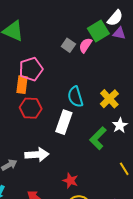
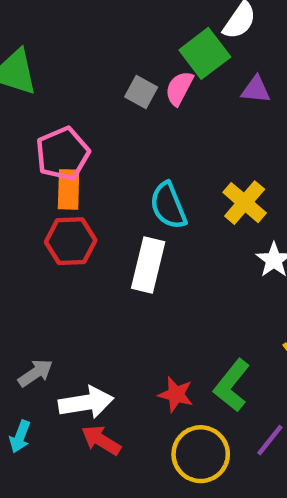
purple triangle: (119, 33) -> (256, 90), moved
orange rectangle: (22, 85) -> (69, 189), moved
green L-shape: (98, 138) -> (232, 385), moved
white arrow: (37, 155) -> (86, 403), moved

